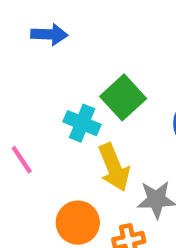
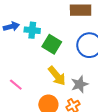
cyan cross: (82, 123) -> (32, 30), moved

